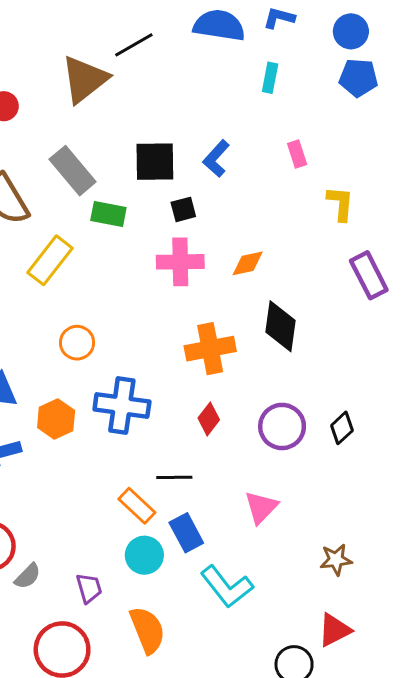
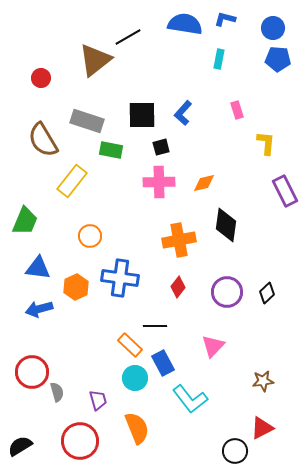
gray rectangle: (73, 171) -> (87, 121), turned -32
gray semicircle: (28, 576) -> (57, 392), turned -60

